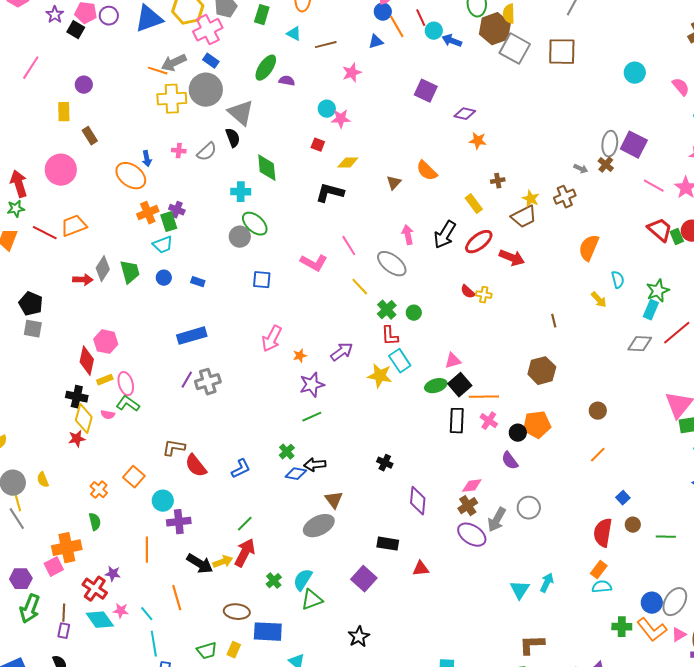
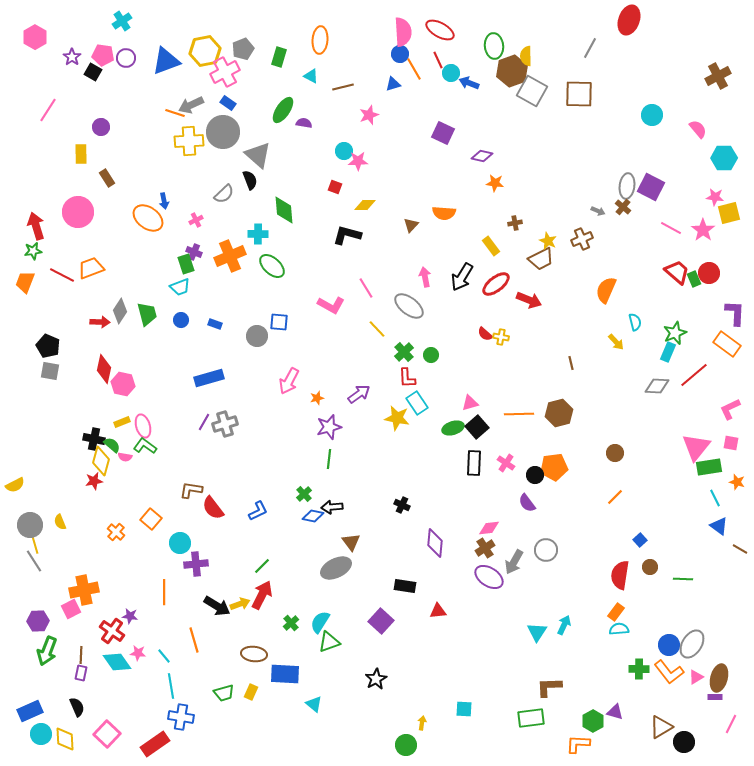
pink cross: (179, 151) -> (196, 220), moved, turned -32
orange semicircle: (427, 171) -> (444, 213), turned -40
orange cross: (148, 213) -> (230, 256), moved, size x1.4
gray circle: (240, 237) -> (257, 336), moved
red diamond: (87, 361) -> (104, 369), moved
orange line: (484, 397) -> (519, 414), moved
green line: (312, 417) -> (329, 459), turned -60
green semicircle: (95, 522) -> (112, 445), moved, turned -36

